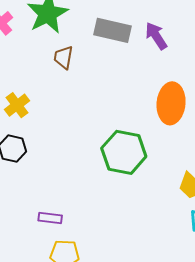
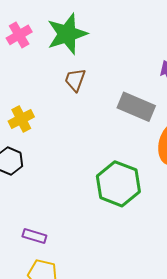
gray rectangle: (112, 30) -> (136, 107), moved

